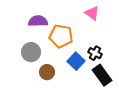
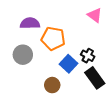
pink triangle: (92, 13) -> (95, 15), moved
brown circle: (47, 72) -> (52, 85), moved

